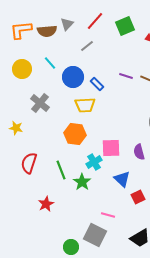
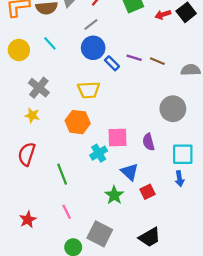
blue circle: (73, 77) -> (93, 48), moved
blue rectangle: (97, 84) -> (112, 63), moved
yellow star: (16, 128) -> (32, 115), moved
green line: (61, 170) -> (62, 174), moved
green star: (82, 182) -> (114, 195), moved
red star: (46, 204) -> (28, 220), moved
pink line: (108, 215) -> (67, 212), moved, turned 48

